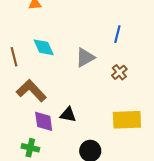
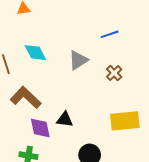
blue line: (117, 34) -> (110, 34), turned 60

